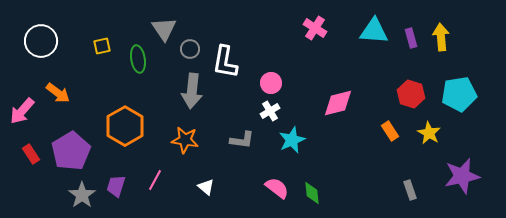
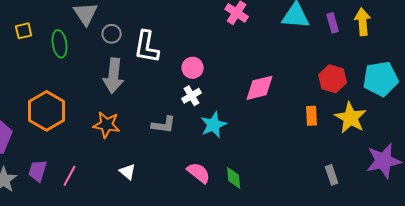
orange rectangle: (390, 131) -> (312, 116), turned 30
yellow star: (429, 133) -> (351, 118), size x1.4
pink line: (155, 180) -> (70, 176), moved

